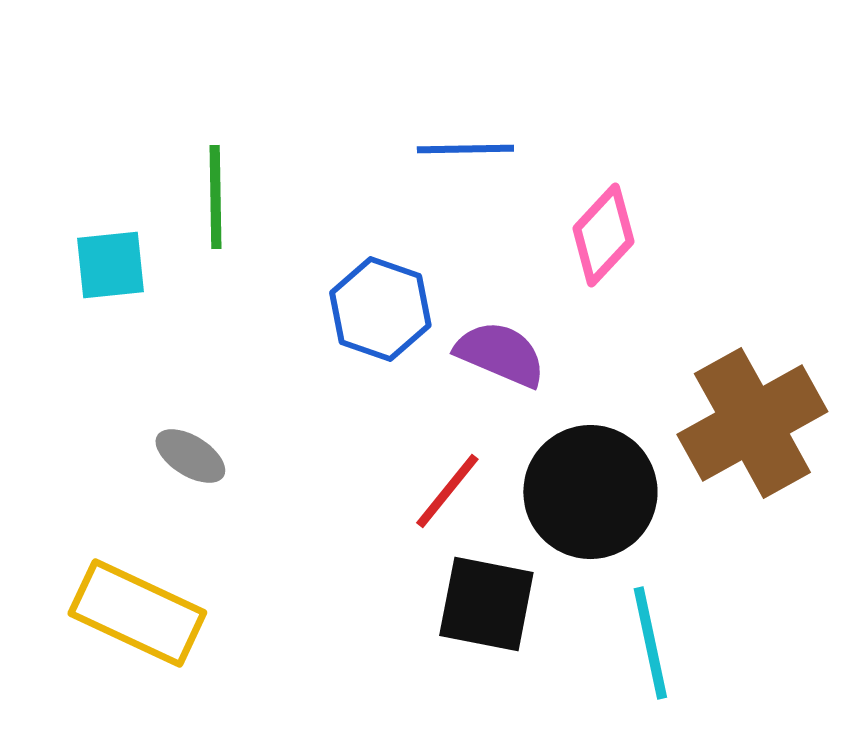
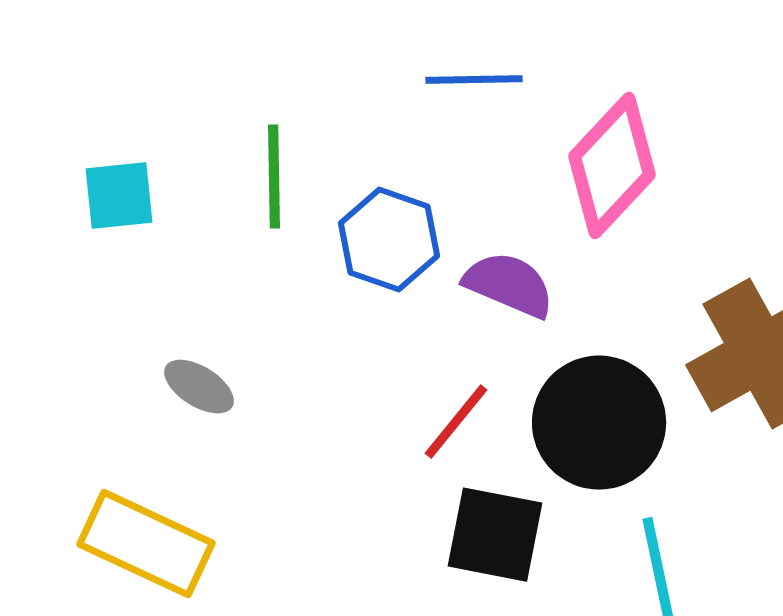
green line: (215, 197) -> (274, 177), moved
pink diamond: (603, 235) -> (612, 166), size x1.4

